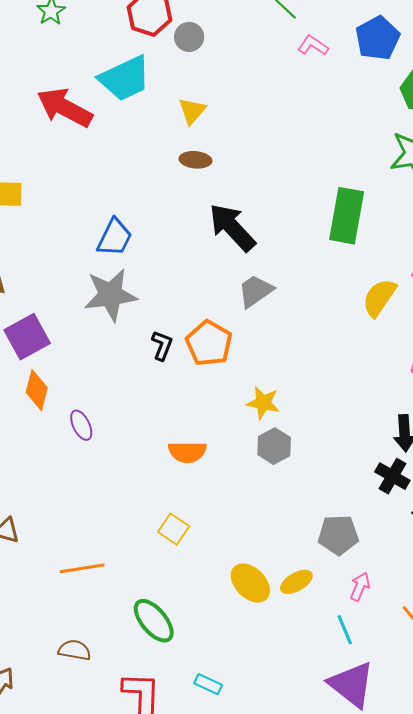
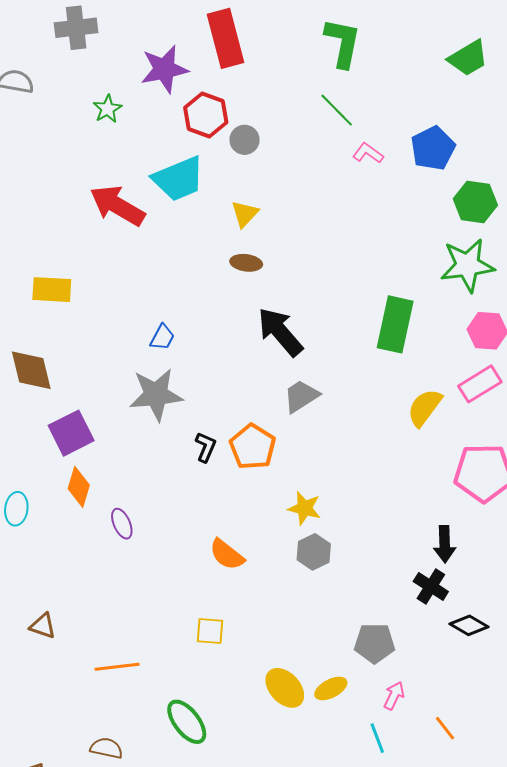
blue trapezoid: (115, 237) -> (162, 337), size x0.7
orange semicircle: (187, 452) -> (227, 555), turned 36
yellow square: (174, 529) -> (210, 631), turned -32

